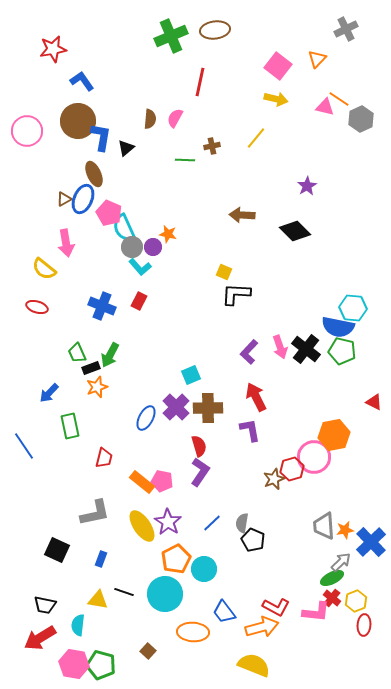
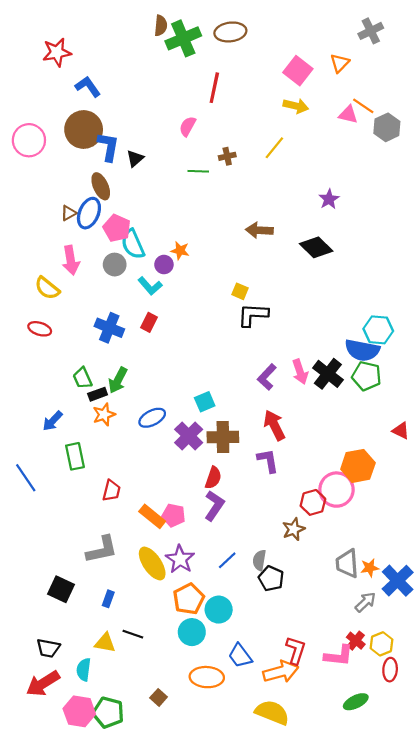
brown semicircle: (150, 119) -> (161, 26), moved
gray circle: (132, 247) -> (115, 265), moved
blue ellipse: (146, 418) -> (152, 418), moved, turned 35
red semicircle: (199, 446) -> (213, 478), turned 35
brown star: (274, 479) -> (294, 529), moved
green ellipse: (332, 578) -> (356, 702), moved
cyan circle: (165, 594) -> (192, 632), moved, size x0.7
red L-shape: (276, 607) -> (296, 650), turned -100

